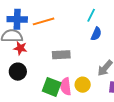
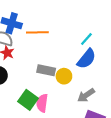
blue semicircle: (96, 34) -> (87, 59), size x1.5
yellow circle: (83, 85) -> (64, 76), moved

